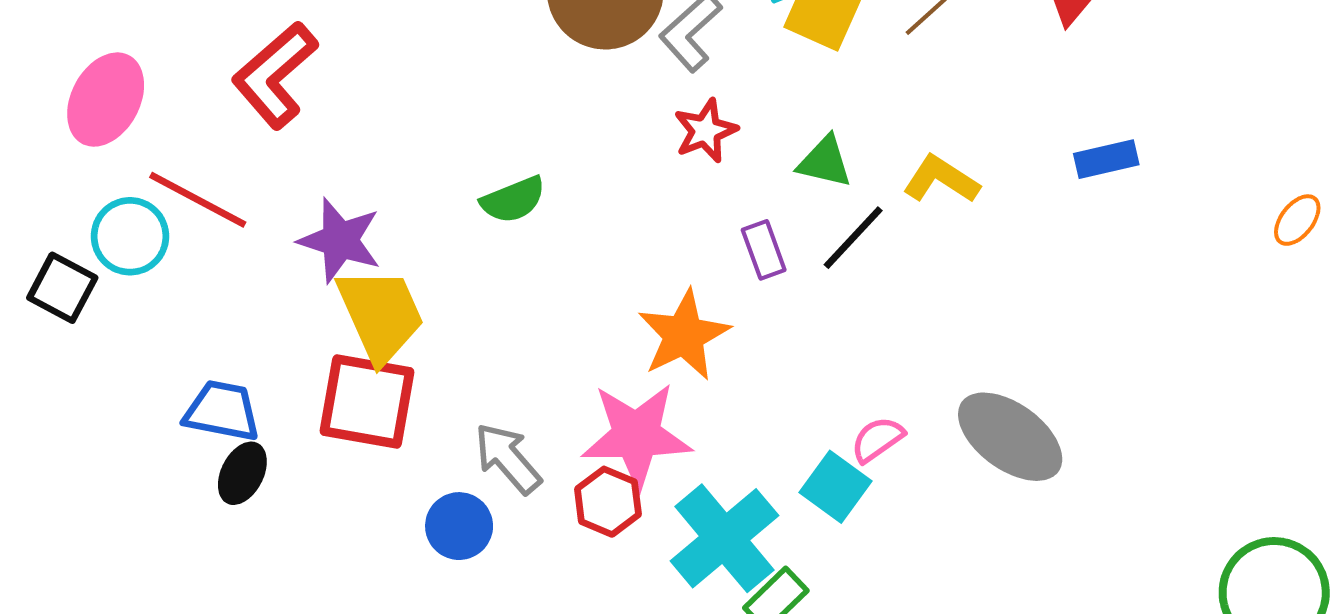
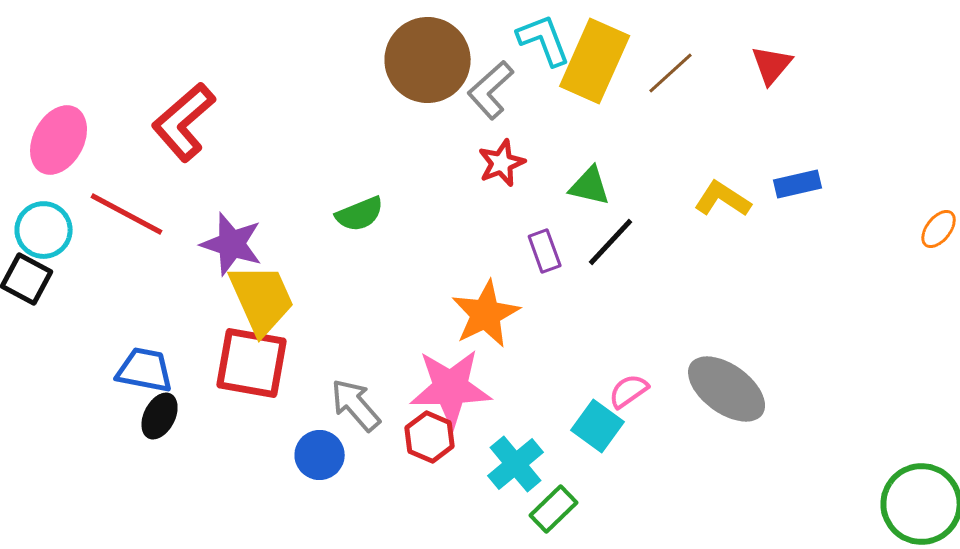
yellow L-shape: (941, 179) -> (723, 199), moved
cyan circle: (130, 236) -> (44, 230), moved
cyan cross: (724, 538) -> (516, 464), size x0.7

